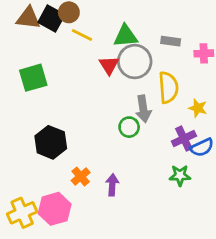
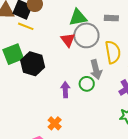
yellow line: (82, 35) -> (26, 26), moved
black hexagon: (51, 142) -> (33, 64), moved
purple arrow: (112, 185) -> (65, 90), moved

